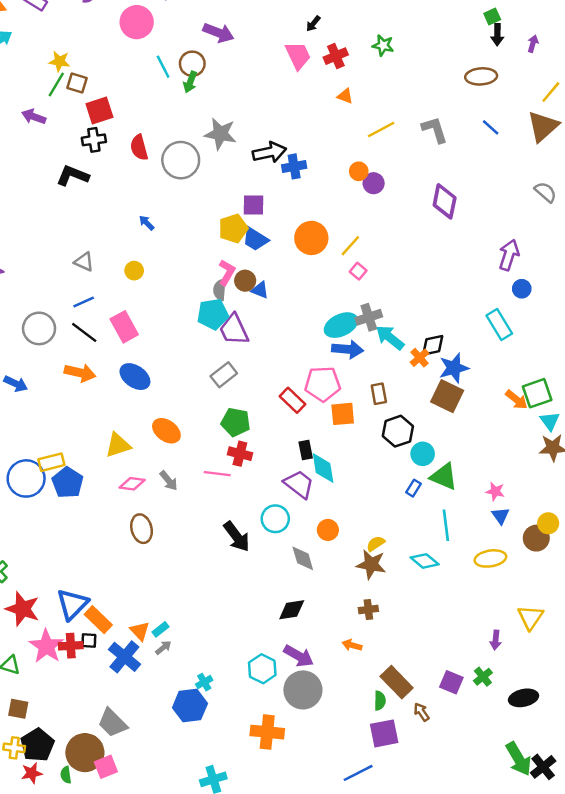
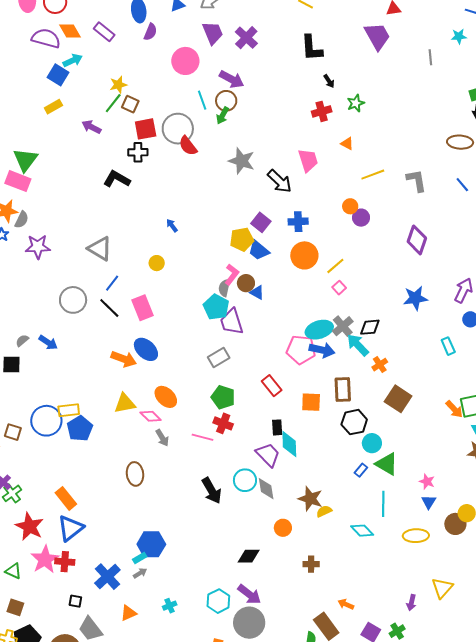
black arrow: (313, 24) -> (329, 81), turned -80
purple arrow: (218, 33) -> (232, 79), moved
green star: (383, 45) -> (356, 103), moved, turned 30
pink trapezoid: (298, 56) -> (308, 160), moved
red cross: (336, 56) -> (322, 111), moved
yellow star: (59, 61) -> (118, 85), turned -30
red semicircle: (139, 148) -> (188, 146), moved, turned -30
black arrow: (269, 152) -> (280, 181), turned 48
gray circle: (181, 160) -> (178, 129), moved
blue cross: (294, 166) -> (298, 222), moved
purple square: (253, 205) -> (261, 222), turned 30
gray triangle: (84, 262) -> (100, 249), moved, size x1.5
blue line: (84, 302) -> (112, 283), turned -36
cyan pentagon: (213, 314) -> (216, 307), turned 30
gray cross: (369, 317) -> (343, 326), turned -30
cyan rectangle: (499, 324) -> (448, 346), size x0.7
black diamond: (433, 345) -> (370, 327), moved
blue star: (454, 368) -> (415, 298), moved
orange arrow: (80, 373) -> (124, 359), moved
pink pentagon: (323, 384) -> (301, 350), moved
brown rectangle: (379, 394) -> (343, 390), size x1.4
pink diamond: (132, 484) -> (151, 416), moved, turned 30
orange circle: (328, 530) -> (283, 528), moved
gray diamond: (303, 558) -> (266, 489), moved
brown star: (371, 564) -> (310, 499), moved
orange rectangle: (98, 620) -> (66, 498), moved
orange triangle: (140, 631) -> (128, 613), moved, turned 42
black square: (89, 640) -> (75, 601), moved
orange arrow: (352, 645) -> (346, 604), moved
blue hexagon: (190, 706) -> (151, 544), moved

